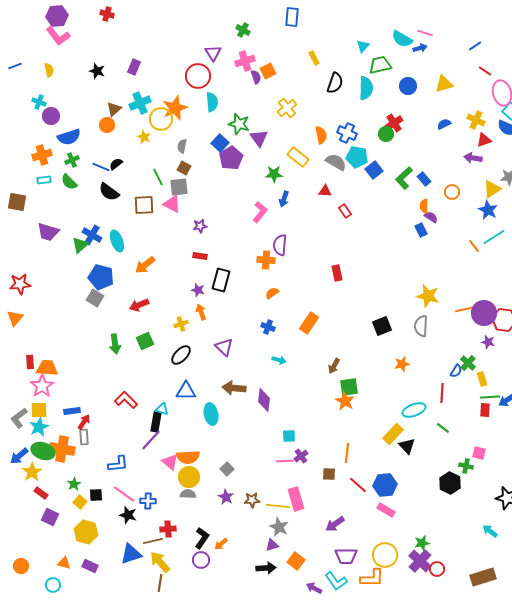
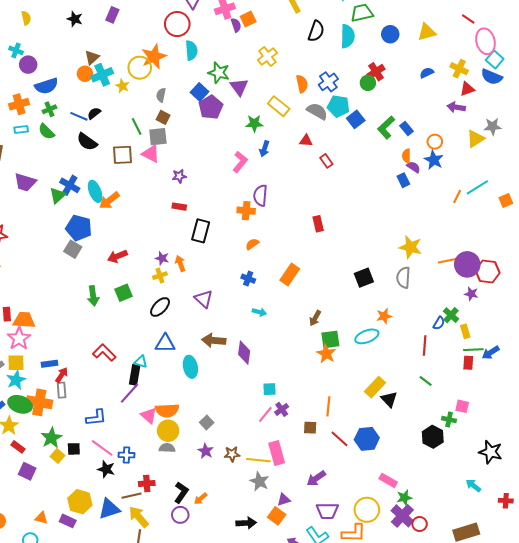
cyan cross: (140, 103) -> (102, 75), moved
blue cross: (347, 133) -> (328, 82), turned 30
blue star: (488, 210) -> (434, 160), moved
orange line: (474, 246) -> (457, 196), turned 64
orange arrow: (145, 265) -> (109, 201), moved
purple star: (198, 290) -> (162, 258), moved
cyan ellipse: (414, 410) -> (367, 336), moved
pink line: (285, 461) -> (265, 414), turned -48
green star: (74, 484) -> (51, 438), size x1.5
pink rectangle: (386, 510) -> (388, 480), moved
yellow hexagon: (86, 532) -> (80, 502), moved
purple triangle: (272, 545) -> (284, 500), moved

